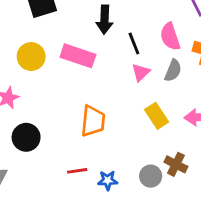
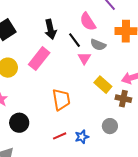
pink semicircle: (170, 37) -> (88, 22), moved
pink rectangle: (78, 56) -> (39, 59), turned -55
gray semicircle: (173, 71) -> (98, 45), moved, turned 105
brown cross: (176, 164) -> (123, 99), moved

